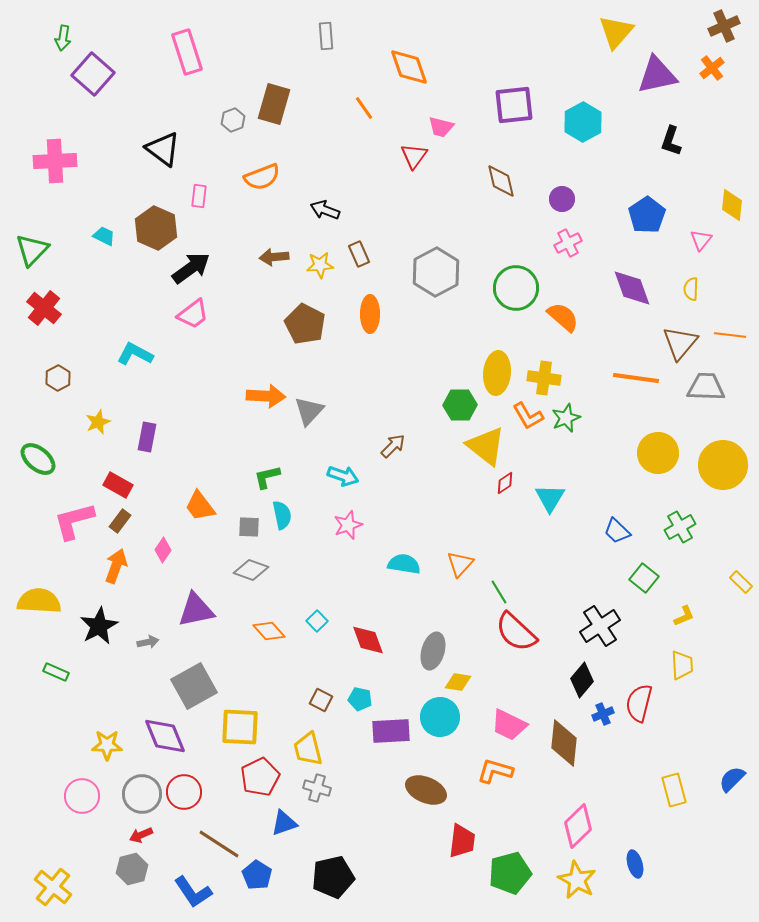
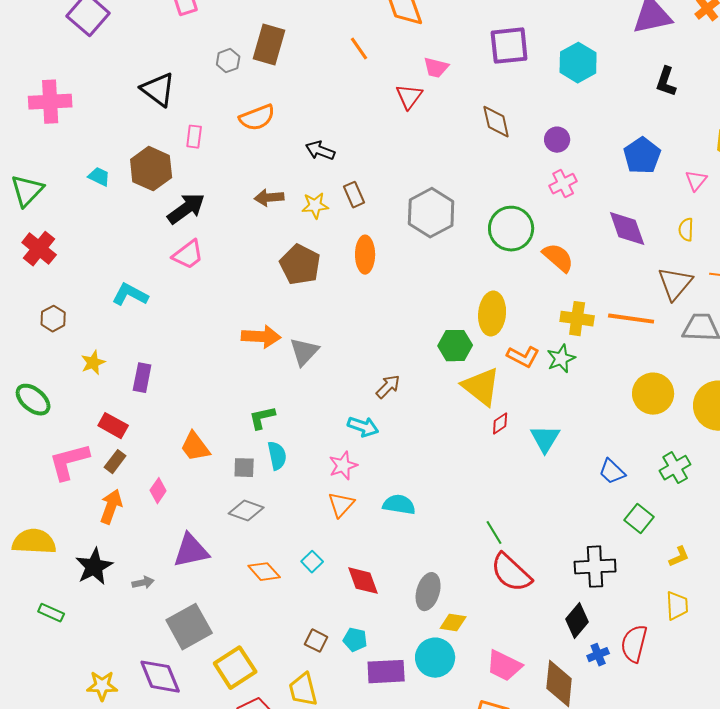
yellow cross: (544, 378) -> (577, 319), moved
orange L-shape: (528, 416) -> (523, 357), turned -32
cyan arrow: (343, 476) -> (363, 427), moved
orange triangle: (460, 564) -> (341, 505), moved
black cross: (600, 626) -> (595, 567), turned 30
yellow square: (240, 727) -> (235, 668), turned -36

